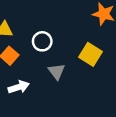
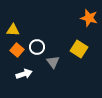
white circle: (42, 41) -> (37, 47), moved

